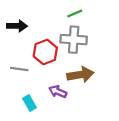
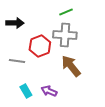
brown arrow: (80, 75) -> (71, 66), turned -120
purple arrow: (58, 92) -> (49, 91), moved

